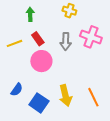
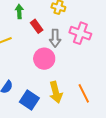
red rectangle: (38, 39) -> (37, 26), moved
pink circle: (41, 61) -> (44, 59), moved

